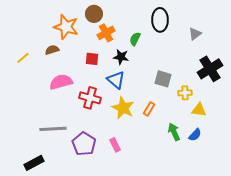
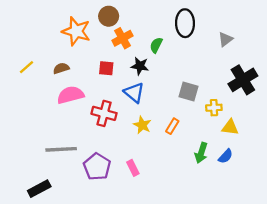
brown semicircle: (52, 50) -> (61, 68), moved
yellow star: (123, 108) -> (142, 125), size x0.7
green arrow: (174, 132) -> (201, 153), turned -138

